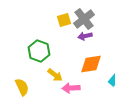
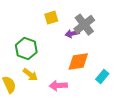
gray cross: (84, 19) -> (84, 25), moved
yellow arrow: (55, 75) -> (30, 75), moved

